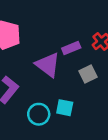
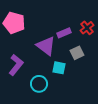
cyan square: (65, 108) -> (59, 68), moved

